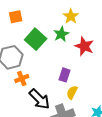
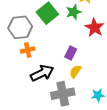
black arrow: (39, 99) -> (42, 73), turned -80

